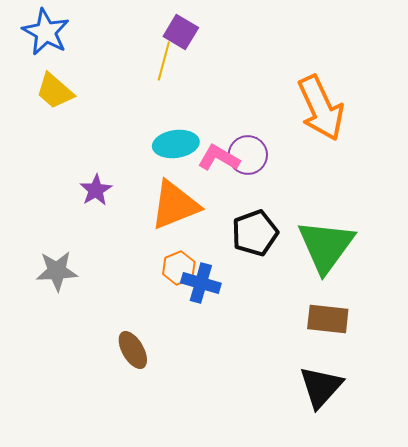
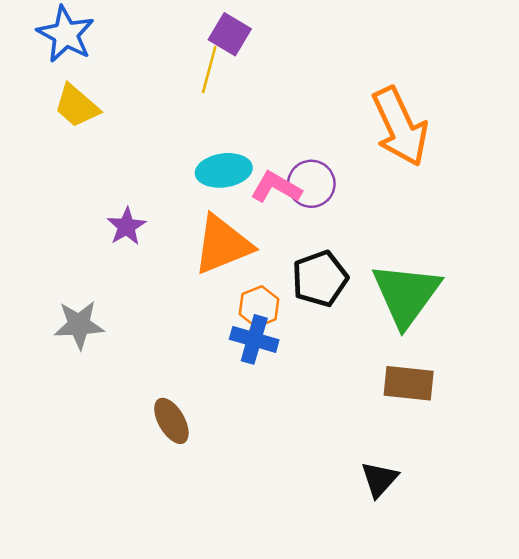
orange hexagon: (179, 268) -> (259, 307), moved
black triangle: (321, 387) -> (379, 479), moved, size x0.7

